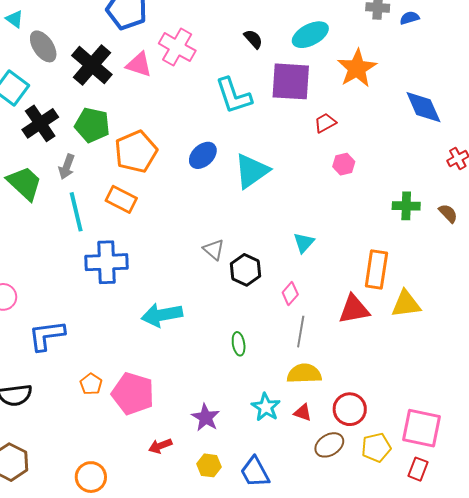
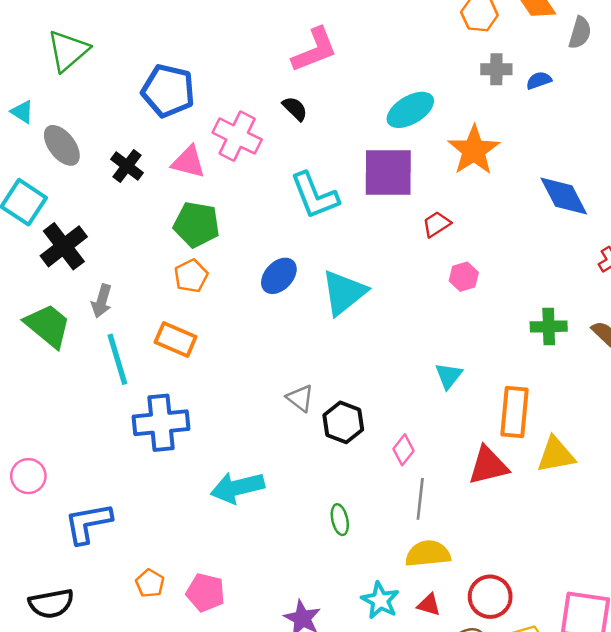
black semicircle: (253, 39) -> (295, 109), moved
black cross: (92, 65) -> (127, 166), size x0.6
green pentagon: (92, 125) -> (197, 224), moved
orange pentagon: (136, 152) -> (191, 276), size x0.6
cyan triangle: (304, 243) -> (449, 376), moved
pink pentagon: (133, 394) -> (205, 593), size x0.7

